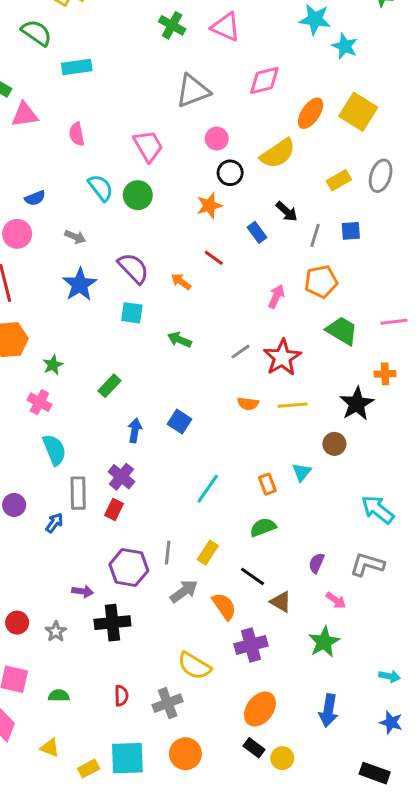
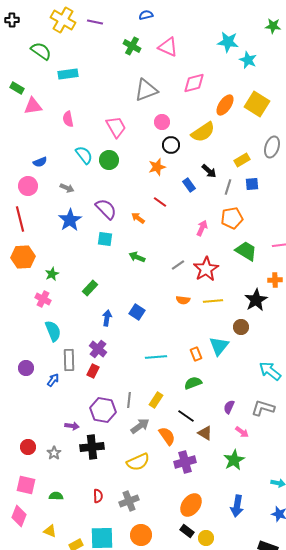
yellow rectangle: (339, 180) -> (242, 160), moved
cyan triangle: (302, 472) -> (219, 346), size x1.5
cyan line: (208, 489) -> (156, 357), turned 50
yellow semicircle: (194, 666) -> (138, 462), moved, turned -55

